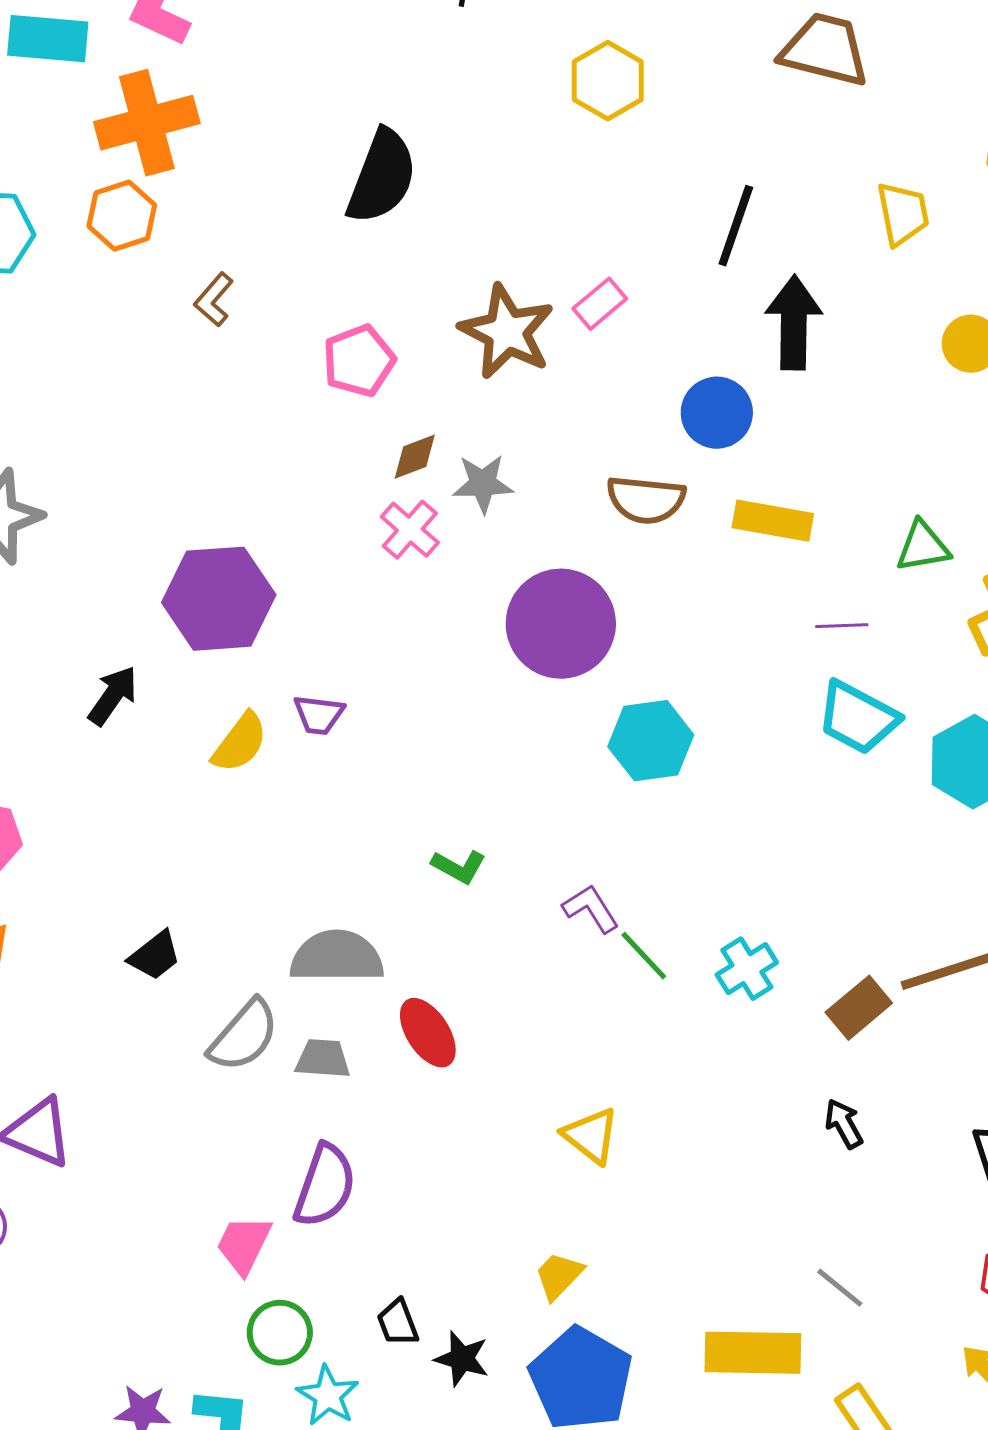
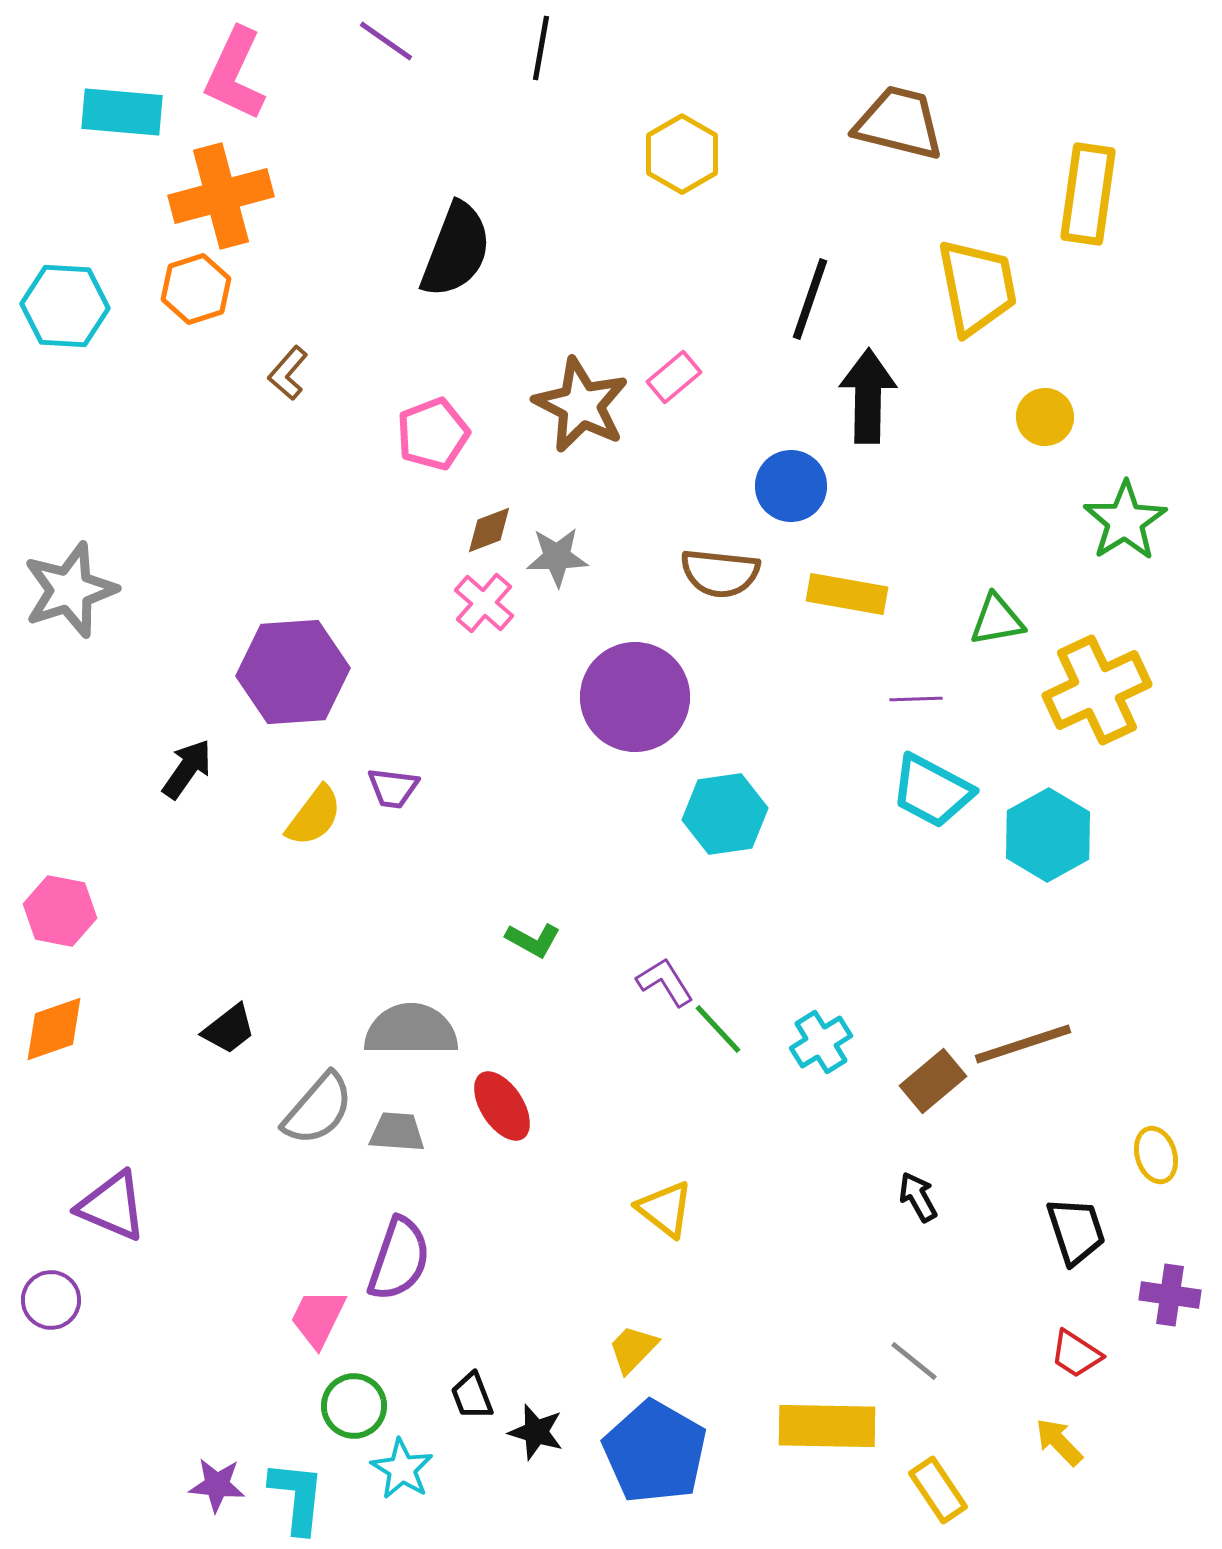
yellow trapezoid: (903, 214) -> (977, 287), size x1.5

